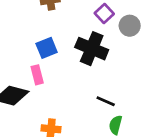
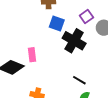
blue square: (47, 48) -> (57, 23), moved, turned 35

